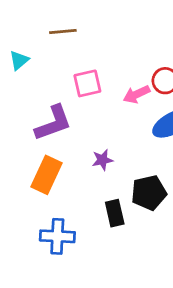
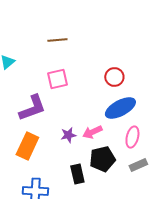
brown line: (63, 32) -> (57, 40), moved
pink arrow: (137, 94) -> (92, 132), moved

